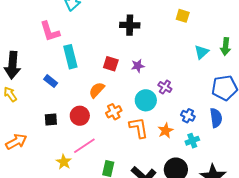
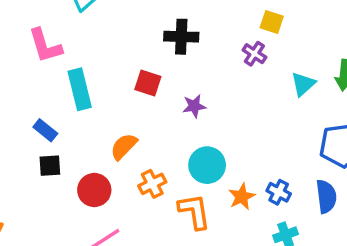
red square: (111, 64) -> (148, 83), moved
purple cross: (165, 87) -> (254, 54), moved
black square: (51, 120) -> (50, 166), moved
orange star: (166, 131) -> (242, 197), moved

